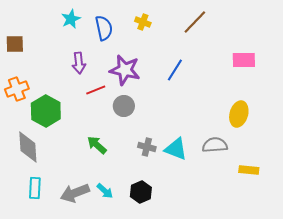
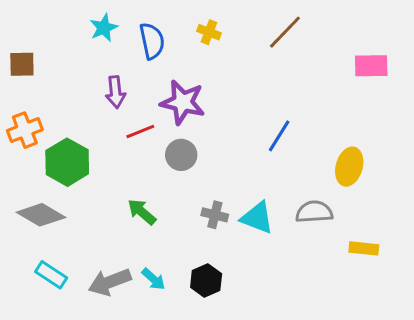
pink rectangle: (244, 60) -> (371, 66), moved
blue line: (175, 70) -> (279, 136), moved
gray diamond: (28, 147) -> (41, 215), turned -56
cyan rectangle: (35, 188) -> (51, 275), turned -60

